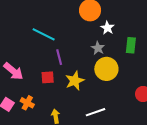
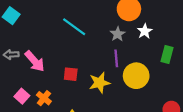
gray star: (98, 48) -> (118, 34), moved
purple line: (59, 57) -> (116, 58), moved

